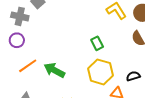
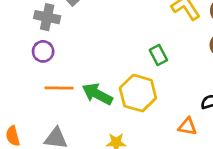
orange line: (28, 66) -> (59, 88), turned 36
yellow hexagon: (100, 72) -> (138, 93), moved

